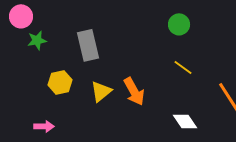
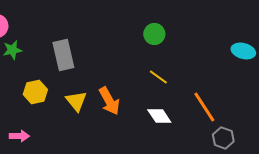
yellow triangle: (101, 91) -> (76, 101), turned -30
white diamond: (185, 121) -> (159, 116), moved

